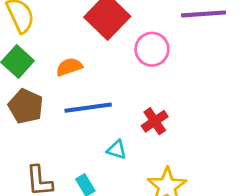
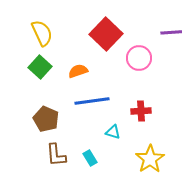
brown pentagon: (26, 106) -> (46, 119), moved
red cross: (155, 121) -> (141, 111), turned 30

